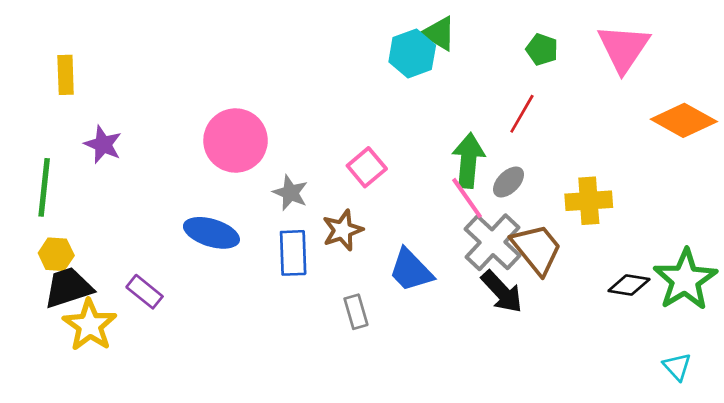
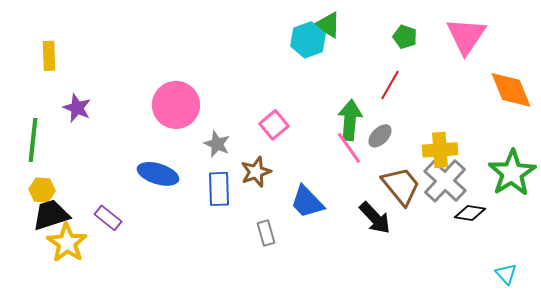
orange diamond: (684, 120) -> (511, 90), turned 39
gray cross: (492, 242) -> (445, 181), moved
green star: (685, 280) -> (512, 173), moved

